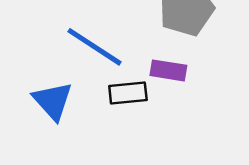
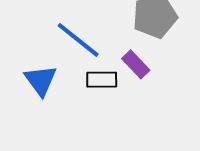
purple rectangle: (168, 70) -> (136, 64), turned 32

